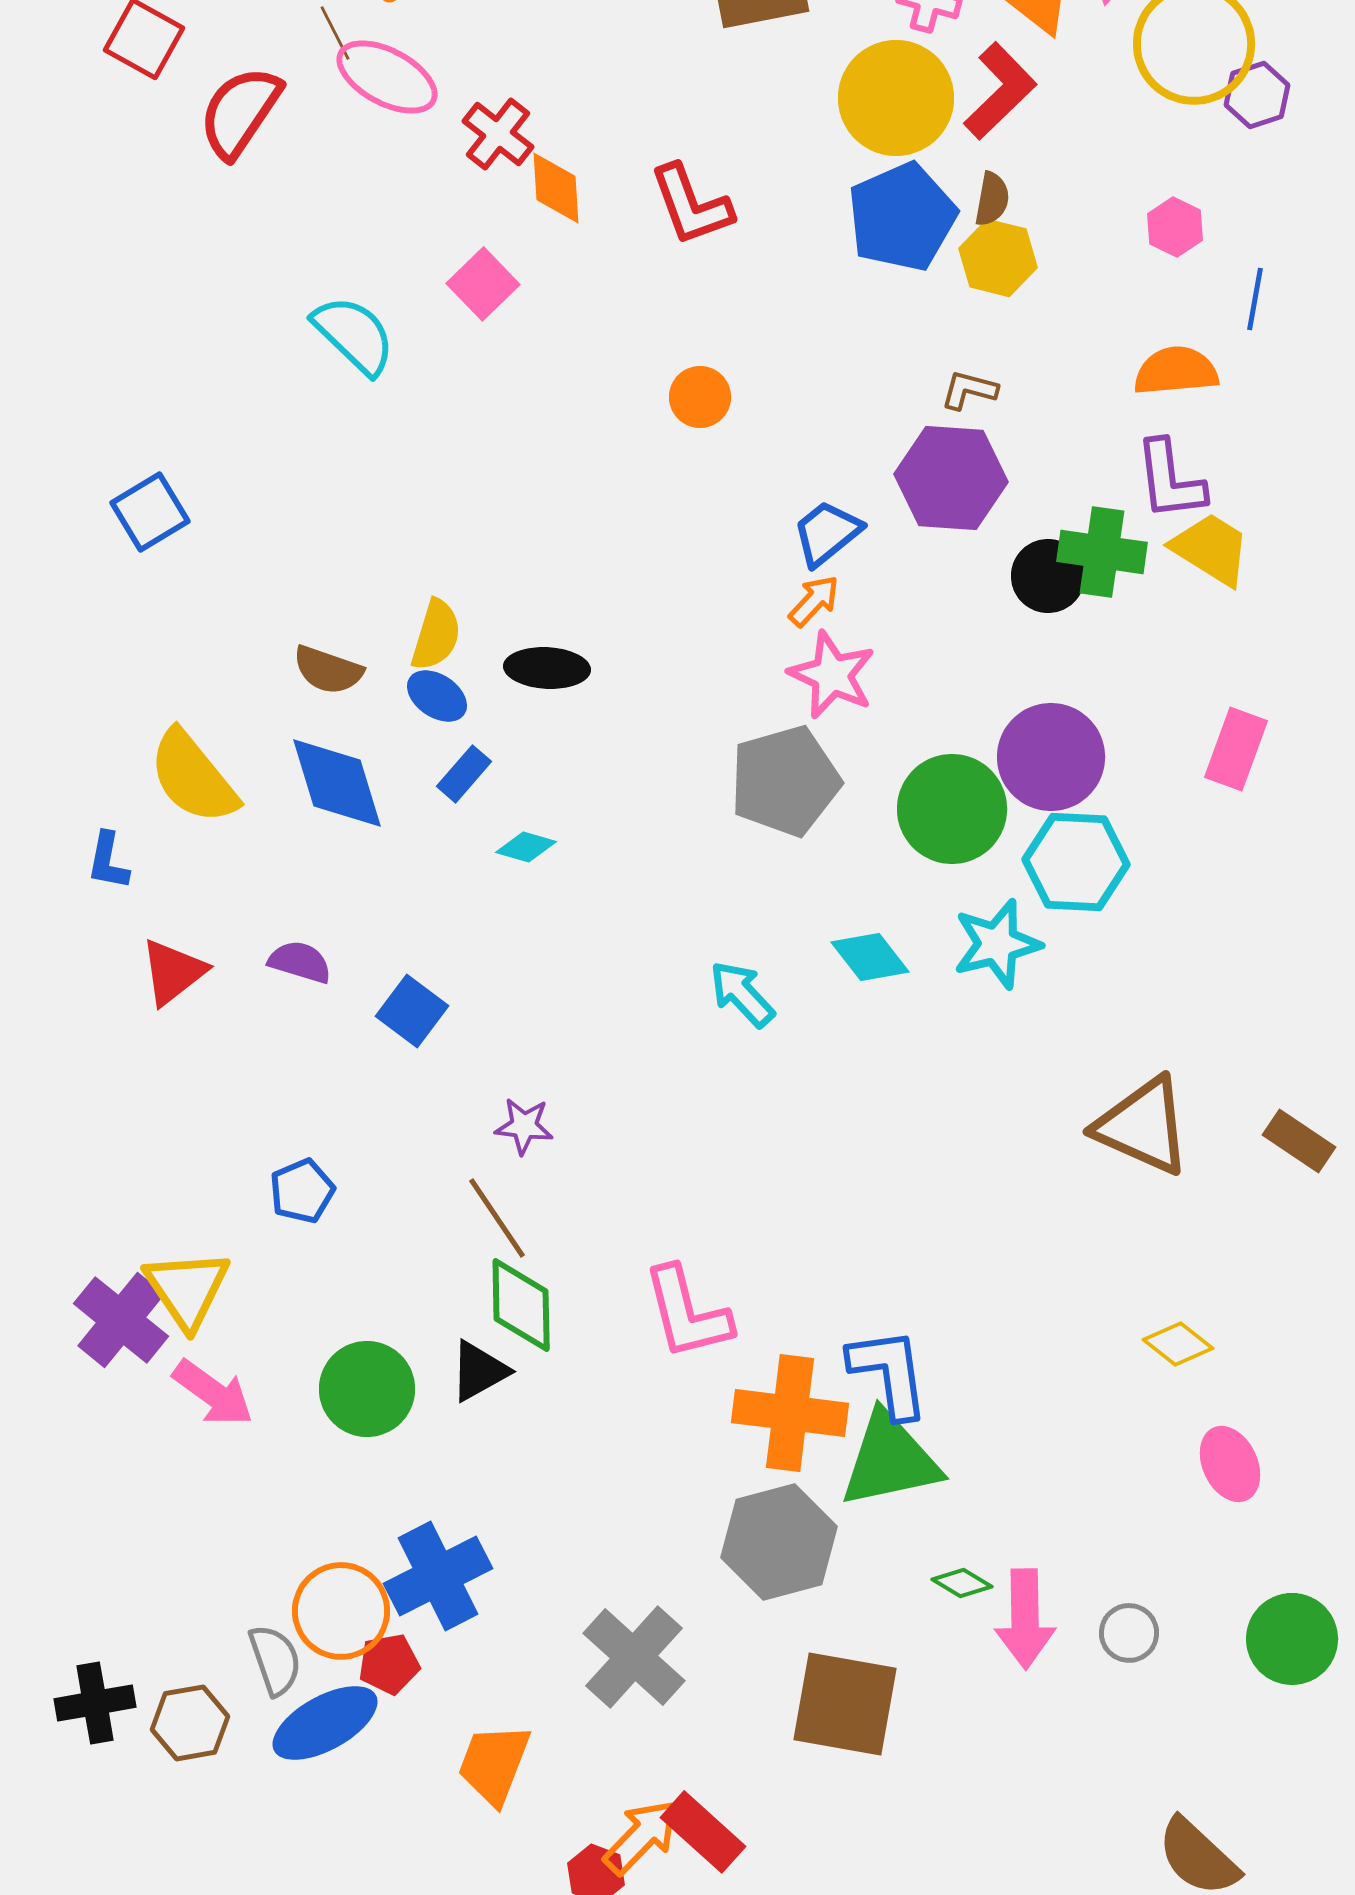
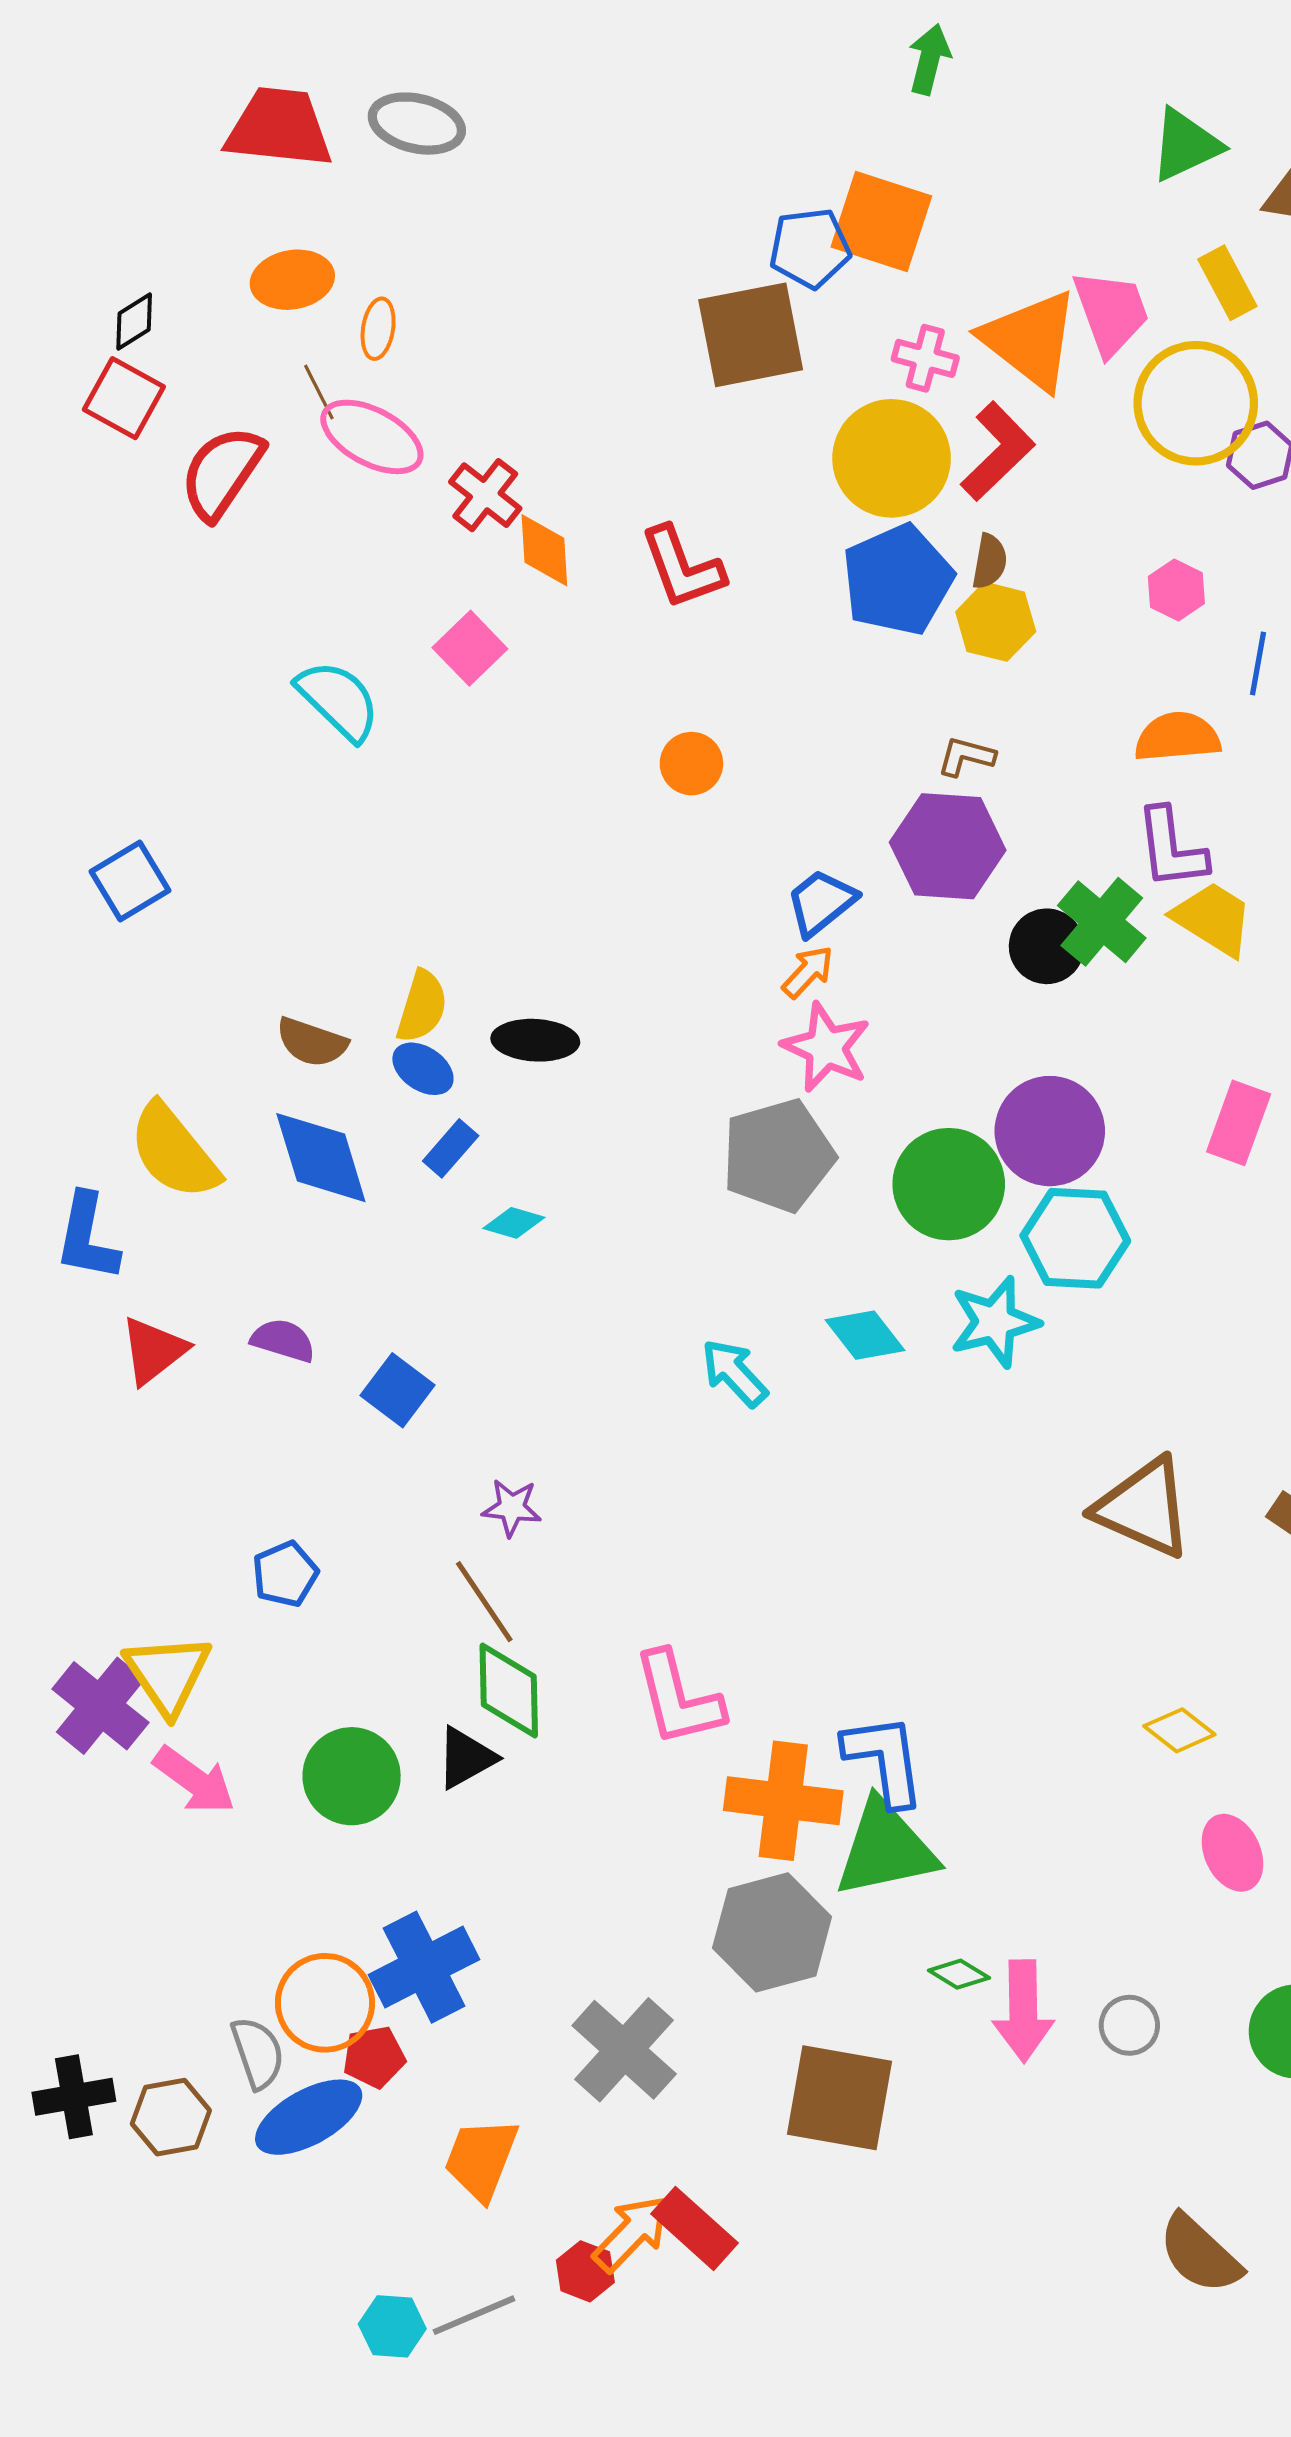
green cross: (1102, 552) -> (1102, 922), turned 32
blue L-shape: (108, 861) -> (87, 1237), size x1.5

